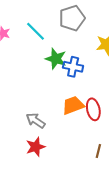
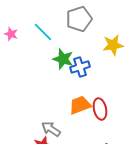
blue cross: (73, 67) -> (80, 67), turned -30
gray arrow: (36, 120) -> (51, 129), moved

